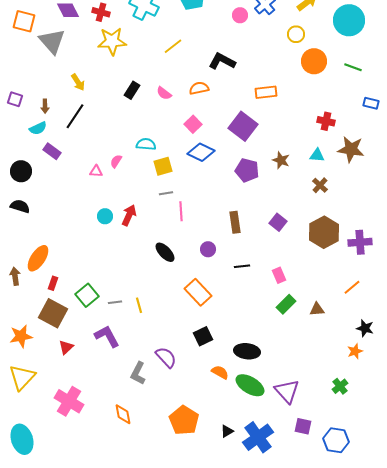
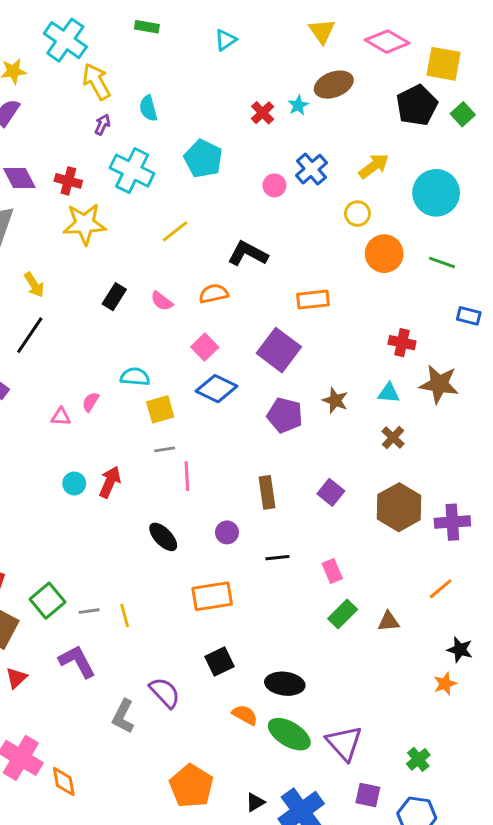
orange rectangle: (198, 292) -> (212, 596), turned -56
green cross: (340, 386) -> (418, 759), moved
orange diamond: (123, 414) -> (64, 782), moved

